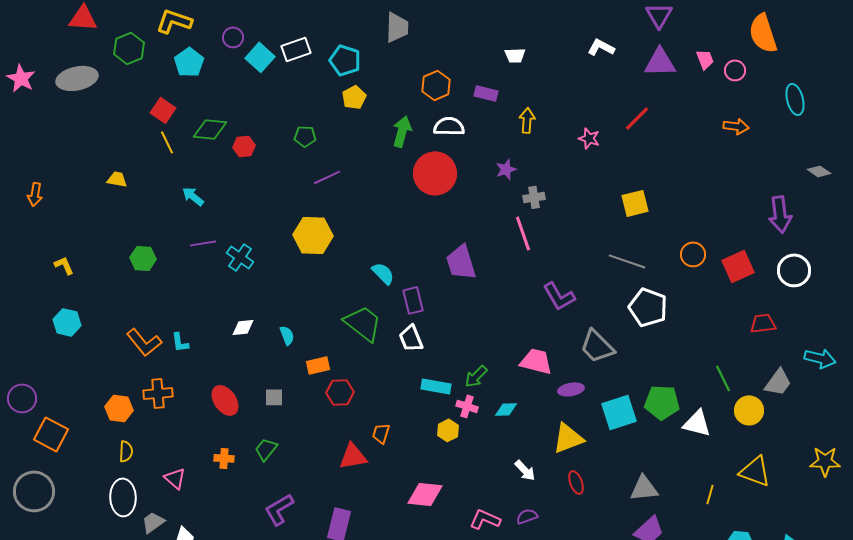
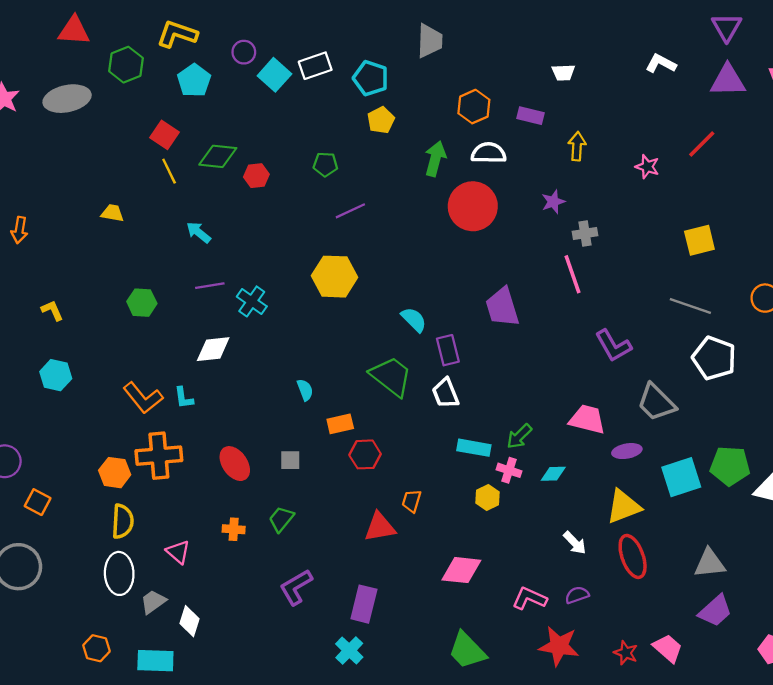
white diamond: (243, 327) -> (213, 349), moved, size x1.4
orange cross: (158, 393) -> (159, 456), size x1.4
orange square: (51, 434) -> (38, 502), size x0.7
yellow semicircle: (126, 451) -> (123, 521), size x1.4
red ellipse: (576, 482) -> (633, 556), size x1.6

